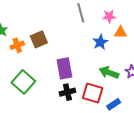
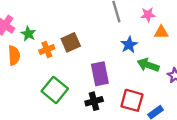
blue star: (100, 42) -> (129, 45), moved
green arrow: (109, 73) -> (148, 65), moved
black cross: (67, 92) -> (94, 101), moved

